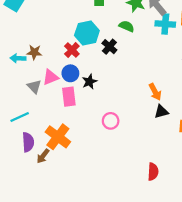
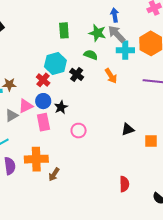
gray triangle: (34, 87) -> (12, 115), turned 48
orange arrow: (155, 92) -> (111, 76), moved
pink circle: (111, 121) -> (79, 131), moved
orange cross: (58, 137) -> (36, 159), turned -35
brown arrow: (43, 156) -> (54, 174), moved

